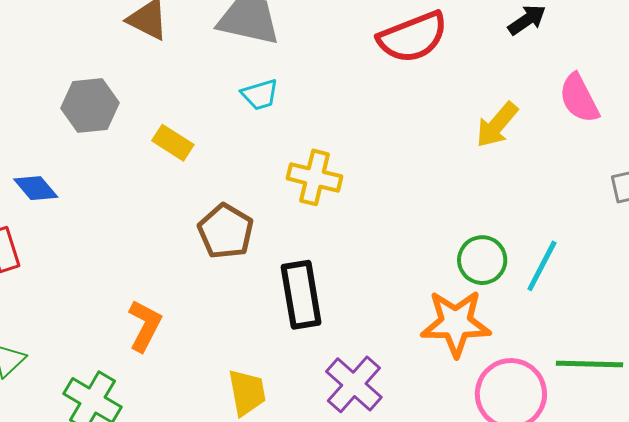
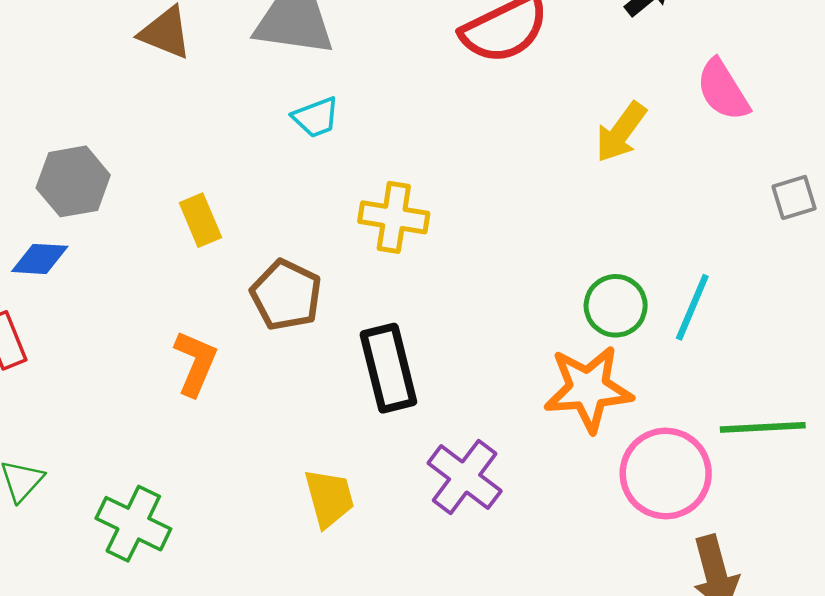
gray hexagon: (90, 106) -> (73, 181), moved
yellow rectangle: (173, 143) -> (200, 220), moved, turned 39
blue diamond: (36, 188) -> (40, 259), turned -42
orange L-shape: (145, 326) -> (195, 363), moved

